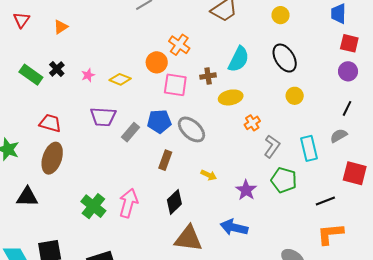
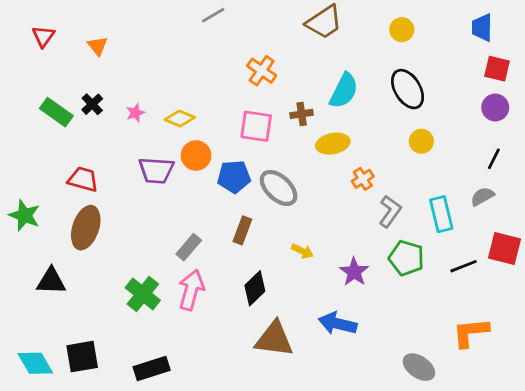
orange triangle: (61, 27) -> (98, 46), turned -35
orange circle: (157, 62) -> (196, 156), moved
gray rectangle: (131, 132) -> (189, 247), moved
black line: (325, 201) -> (463, 266), moved

